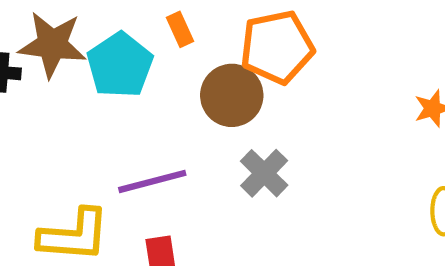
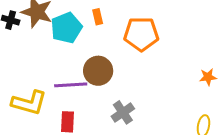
brown circle: (232, 95) -> (98, 71), moved
gray cross: (264, 173) -> (123, 112), moved

